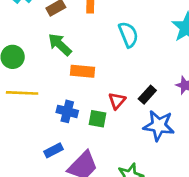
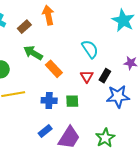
cyan semicircle: (128, 35) -> (90, 49), moved
orange rectangle: (82, 71) -> (54, 69), turned 54
red triangle: (117, 101) -> (87, 76), moved

